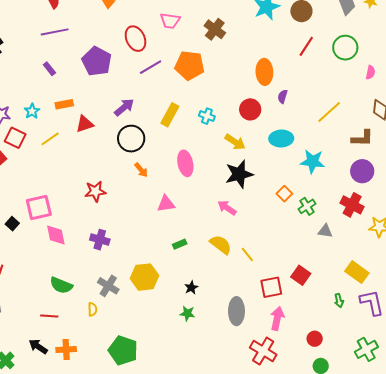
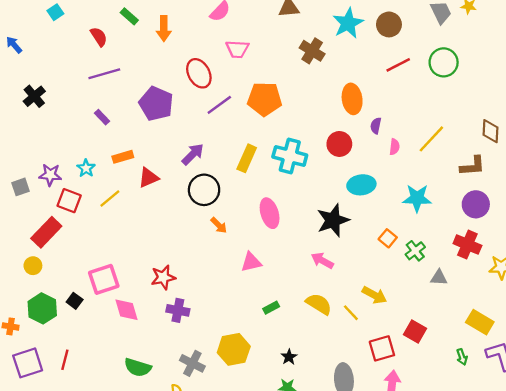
brown cross: (215, 29) -> (312, 51), moved
red line: (306, 46) -> (398, 65), turned 35
pink semicircle: (370, 72) -> (394, 147), moved
cyan cross: (207, 116) -> (290, 156), size x1.8
cyan ellipse: (281, 138) -> (361, 185), moved
yellow arrow: (235, 142) -> (374, 295), moved
red star: (95, 191) -> (163, 277), moved

